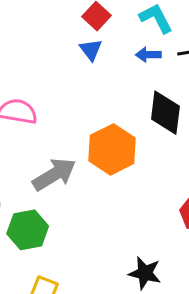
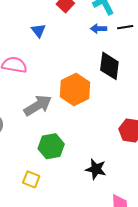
blue triangle: (91, 50) -> (38, 30), moved
green hexagon: (28, 230) -> (51, 146), moved

